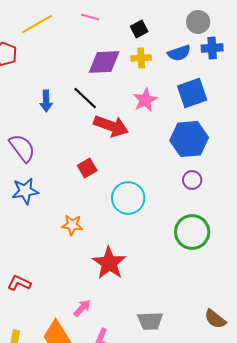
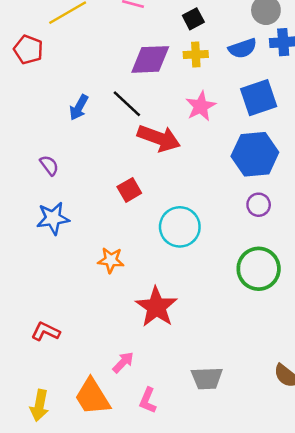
blue arrow: (46, 101) -> (79, 107), turned 30
purple semicircle: (22, 148) -> (49, 165), size x0.6

